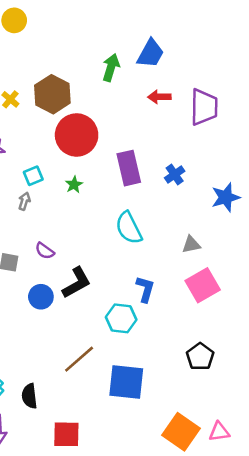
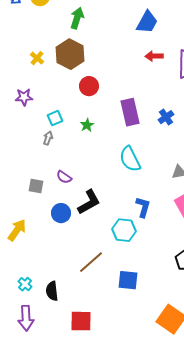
green arrow: (111, 68) -> (77, 18), moved
red circle: (77, 135) -> (89, 86), size x0.6
blue square: (126, 382) -> (128, 280), size x0.7

